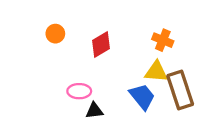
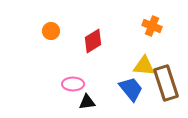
orange cross: (163, 40) -> (152, 26), moved

